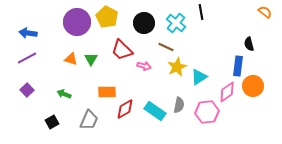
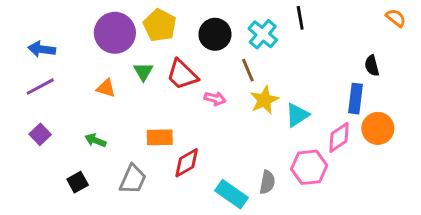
brown line: (166, 47) -> (248, 70), turned 42
green triangle: (91, 59) -> (143, 72), moved
gray semicircle: (179, 105) -> (267, 182), moved
cyan rectangle: (155, 111) -> (231, 194), moved

